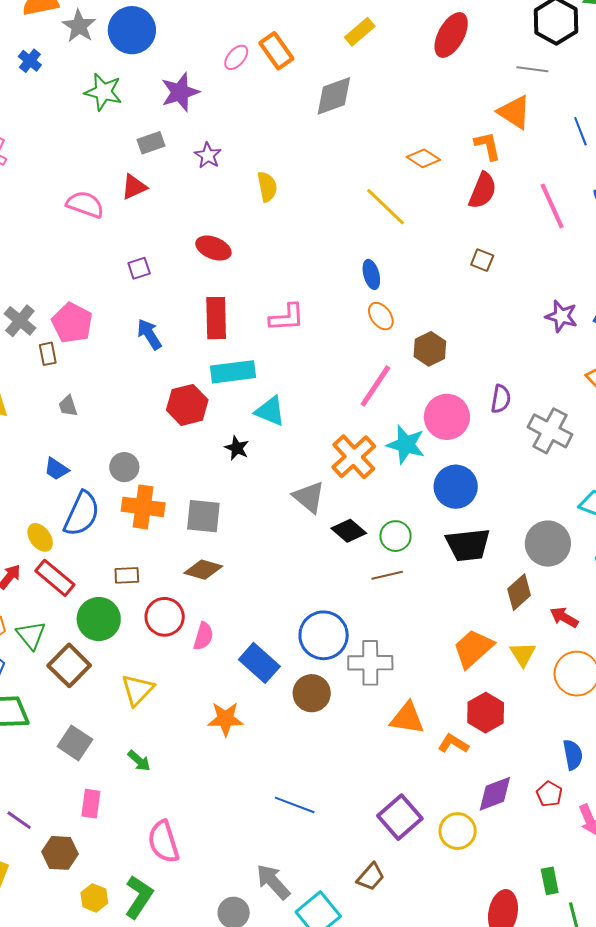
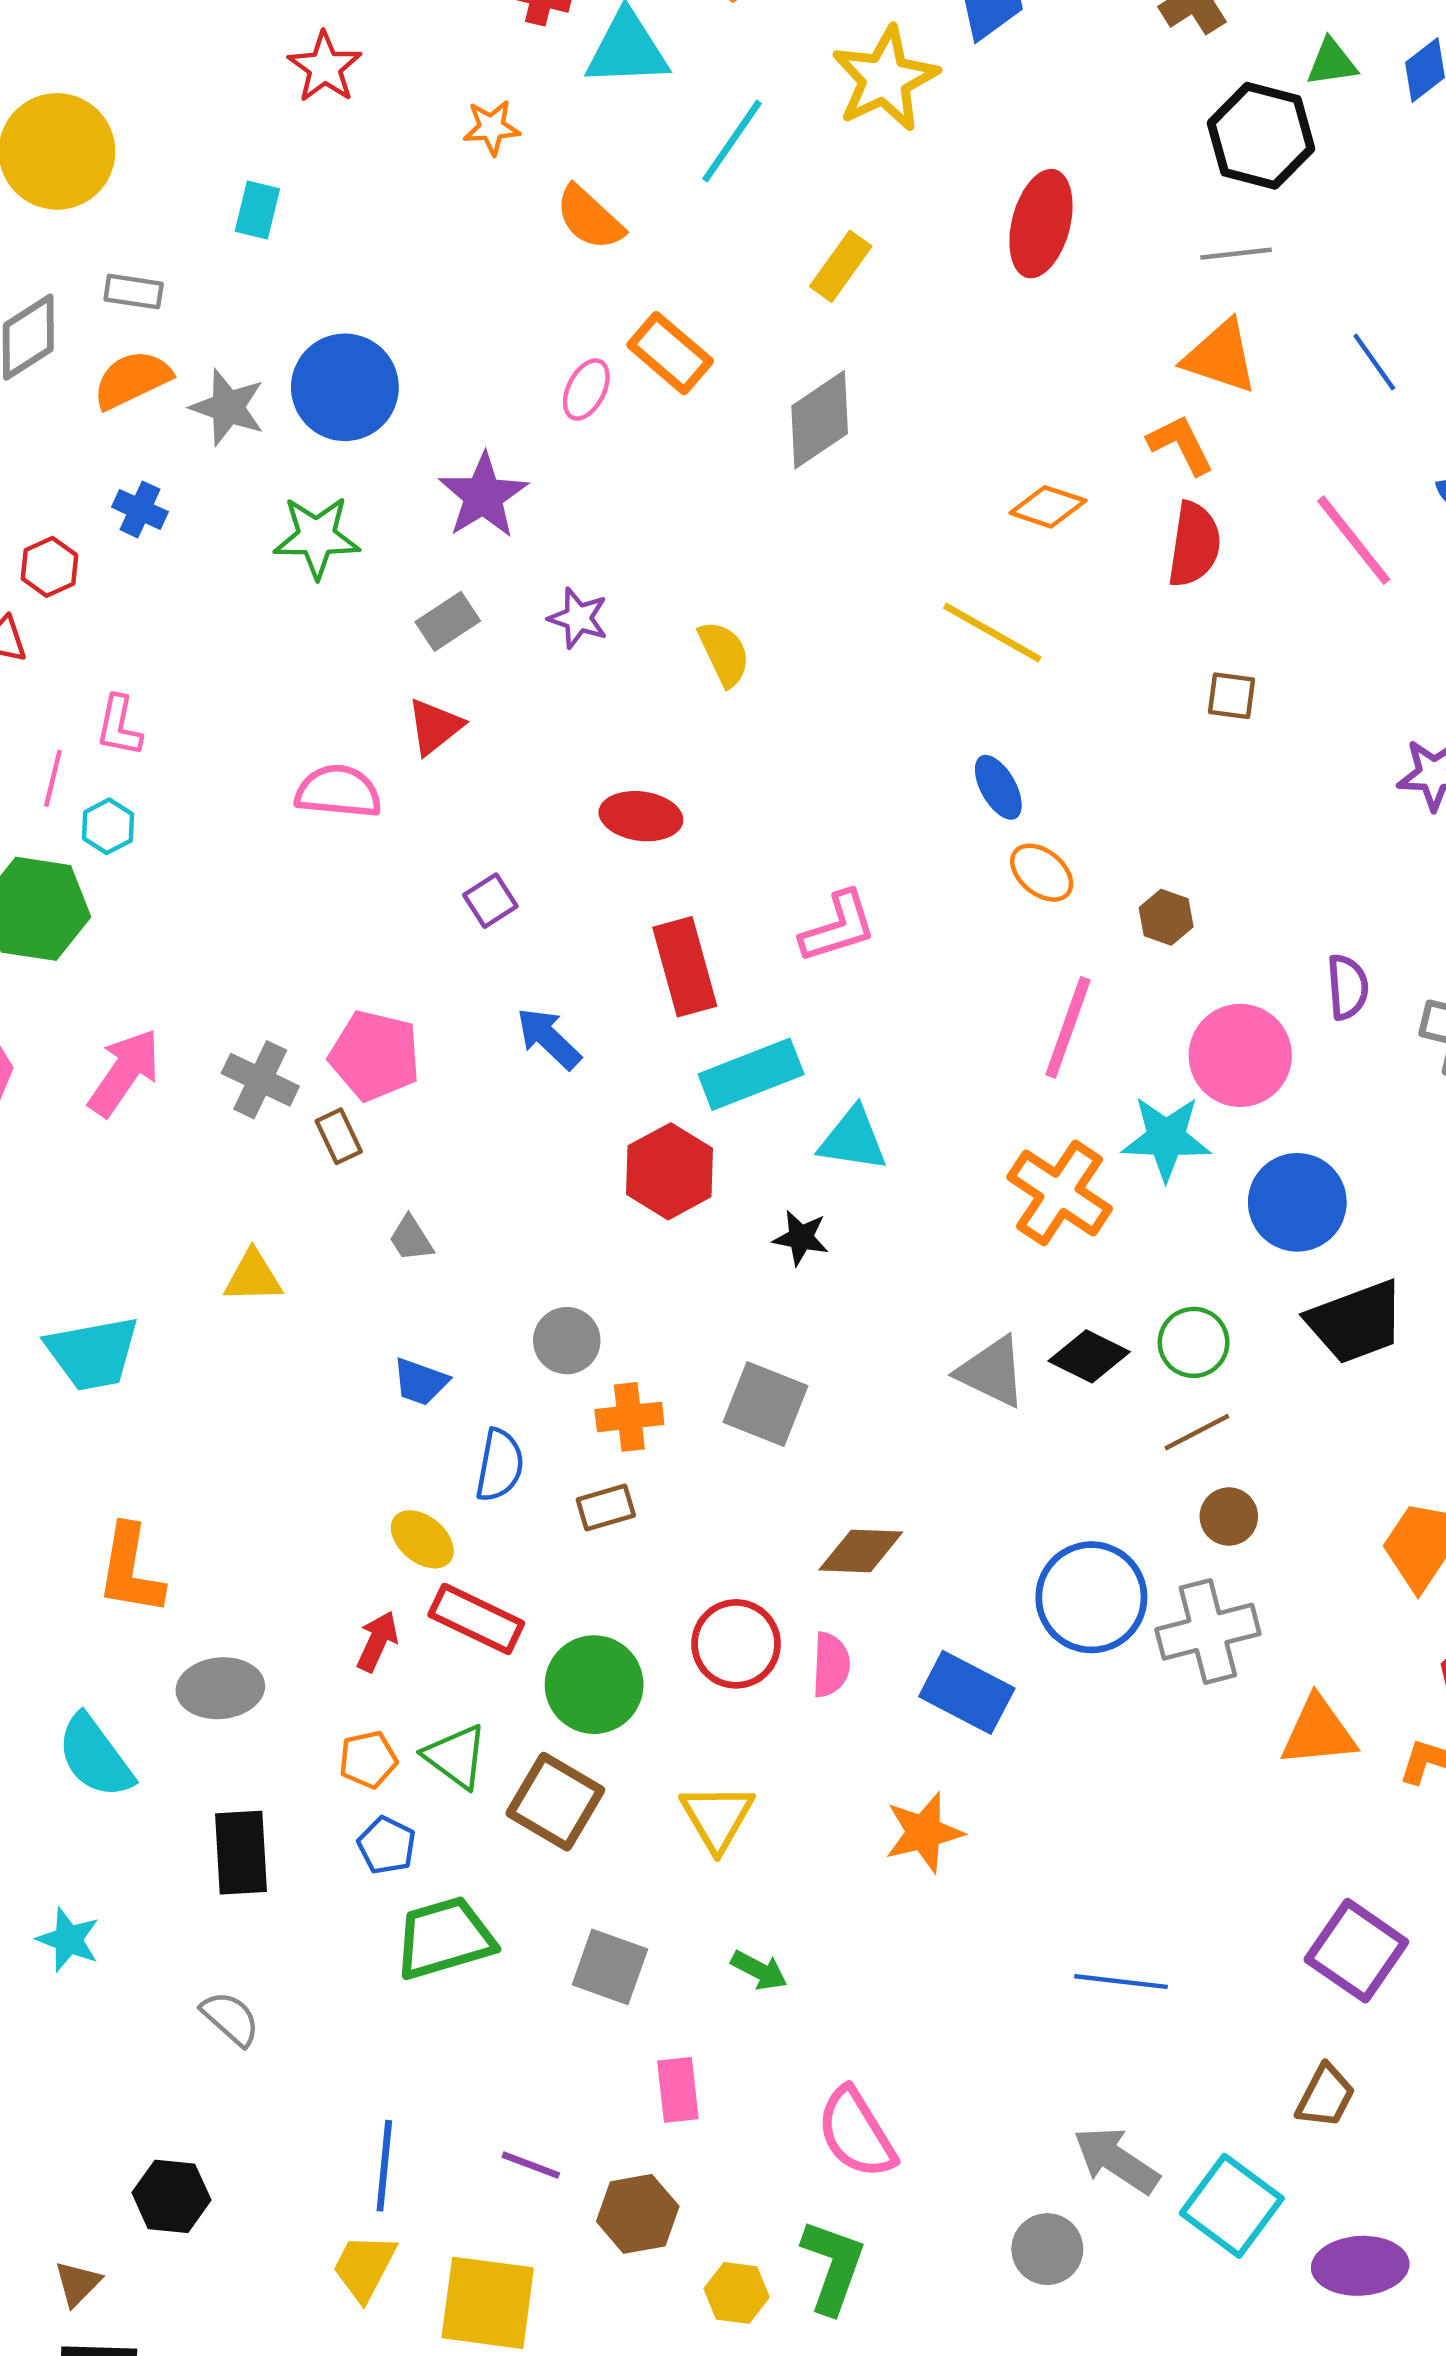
brown hexagon: (430, 349) -> (1166, 917), size x0.7
gray triangle: (309, 497) -> (992, 1372), moved
orange cross: (143, 507) -> (629, 1417), size x0.7
blue semicircle: (82, 514) -> (500, 1465), size x0.7
gray square: (203, 516) -> (765, 1404), turned 30
brown diamond: (203, 570) -> (861, 1551), moved
brown rectangle: (127, 575) -> (606, 1507), moved
brown circle: (312, 693) -> (1229, 1516), moved, size x0.7

